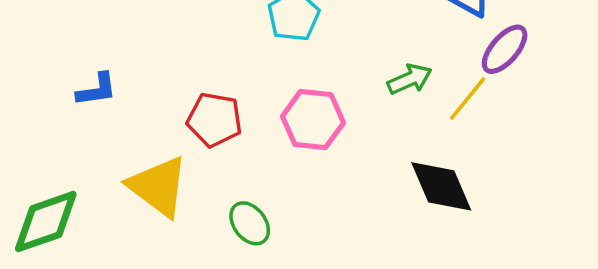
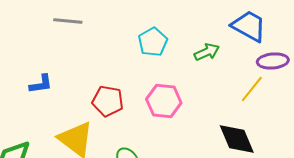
purple ellipse: (505, 49) -> (273, 61), turned 44
green arrow: (410, 79) -> (207, 52), moved

